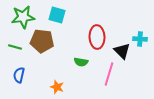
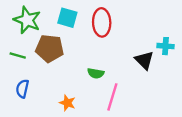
green star: (23, 17) -> (27, 20), turned 30
red ellipse: (97, 37) -> (102, 22), moved
pink line: (109, 74) -> (112, 97), moved

